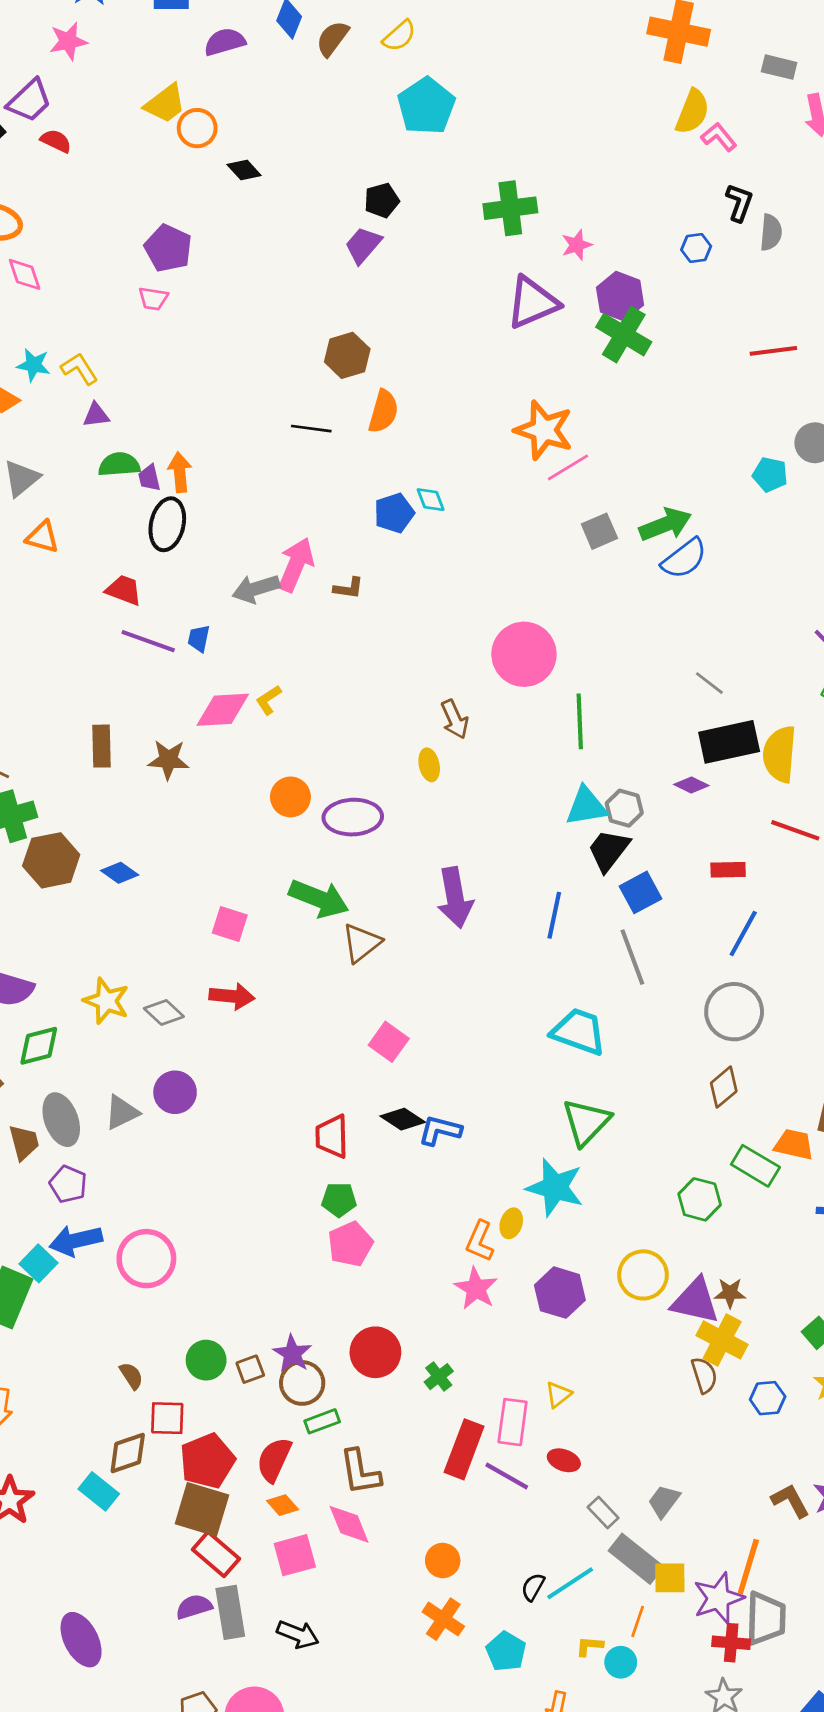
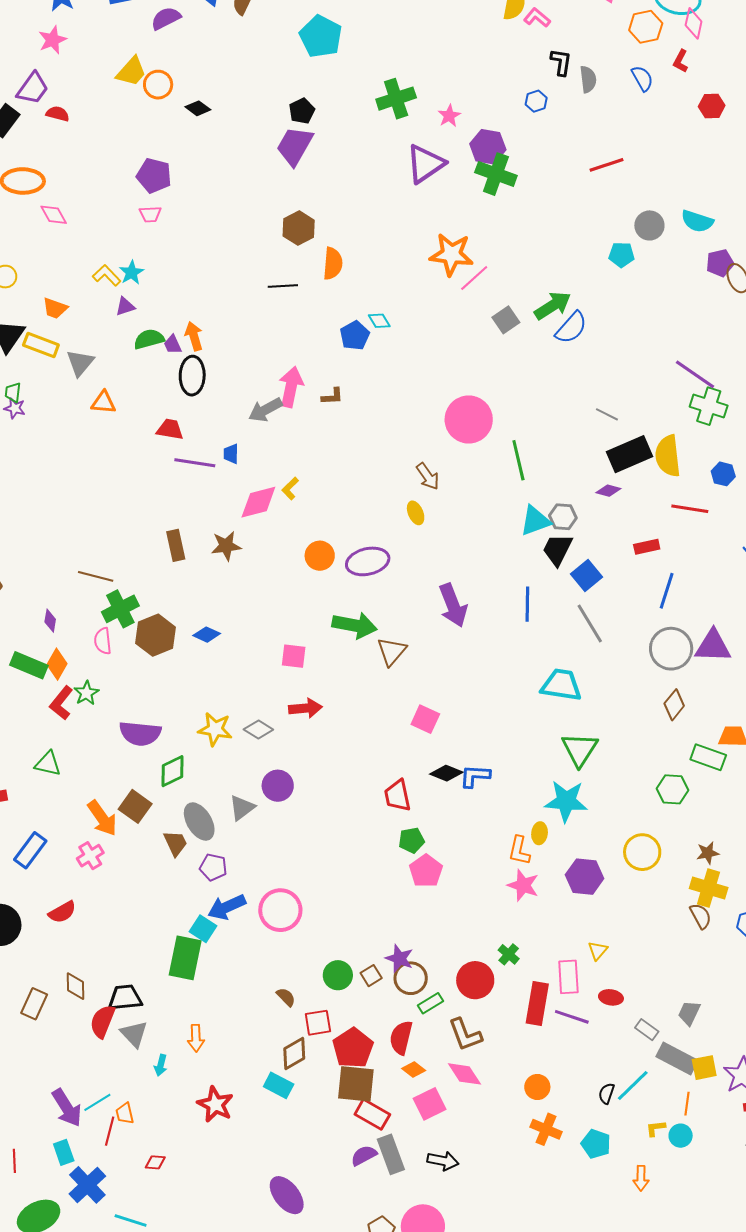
purple trapezoid: (363, 245) -> (295, 146), size x1.4
cyan star: (33, 365) -> (132, 273), moved, turned -30
purple triangle: (695, 1301) -> (713, 646), moved
red circle: (375, 1352) -> (475, 980), moved

